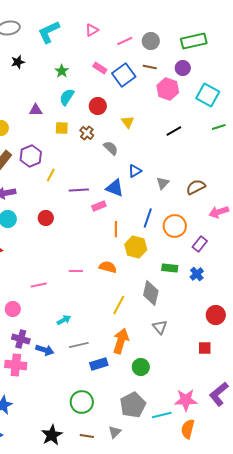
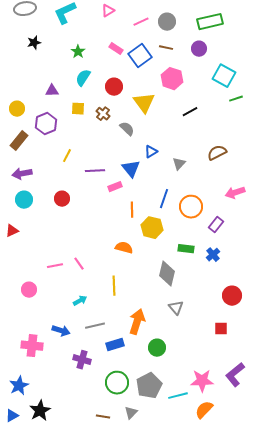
pink hexagon: (168, 89) -> (172, 79), moved
yellow triangle: (128, 122) -> (144, 103), size x1.6
green line: (219, 127) -> (236, 99), moved
purple hexagon: (31, 156) -> (46, 124), moved
brown semicircle: (196, 187) -> (217, 153), moved
blue triangle: (115, 188) -> (131, 169), turned 30
pink line: (76, 271) -> (79, 264), moved, turned 56
yellow line: (119, 305) -> (114, 286), moved, turned -30
purple cross: (21, 339) -> (82, 360), moved
green circle: (82, 402) -> (117, 383), moved
orange semicircle: (188, 429) -> (204, 410), turned 30
black star: (52, 435) -> (40, 411), moved

